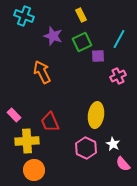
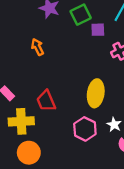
orange arrow: (42, 72) -> (37, 47), size x0.7

